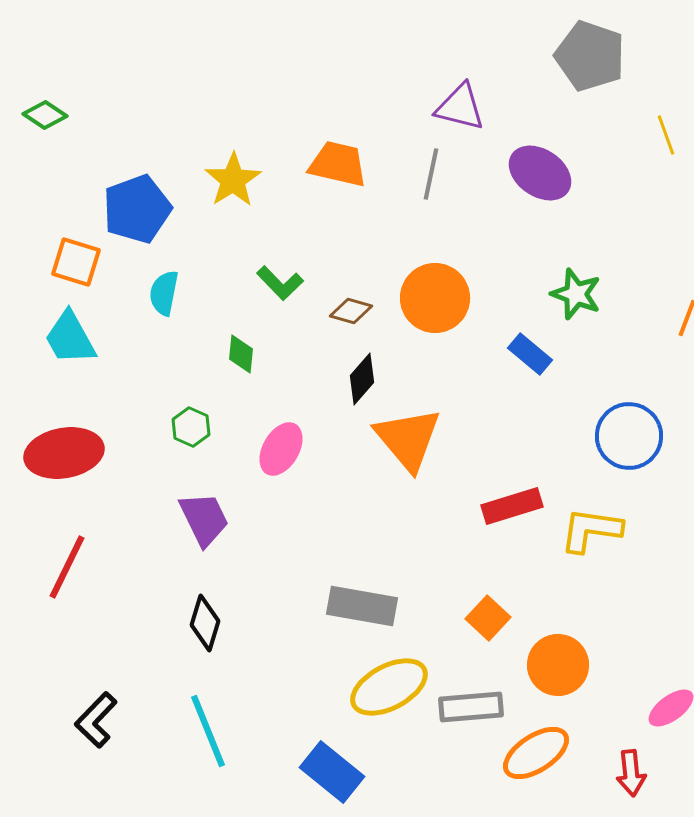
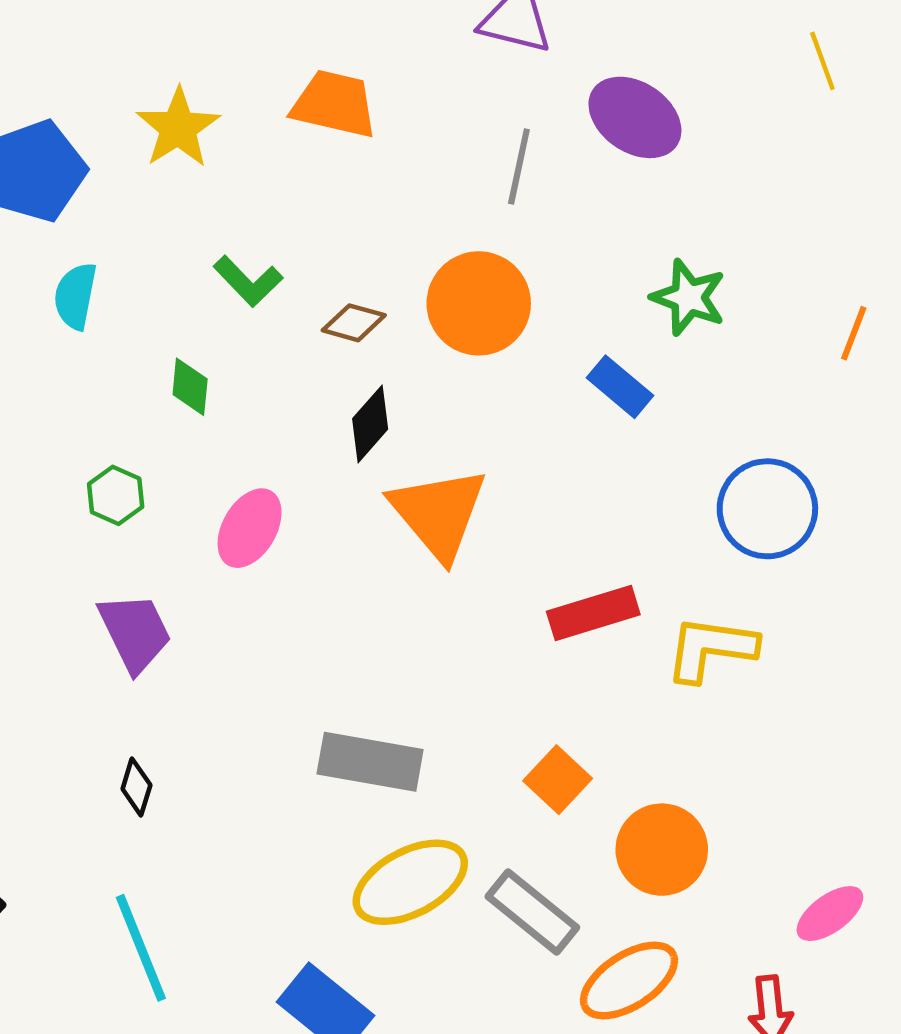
gray line: (431, 174) -> (519, 167), moved
black diamond: (205, 623) -> (136, 787), size x0.7
gray rectangle: (471, 707) -> (532, 912), turned 44

